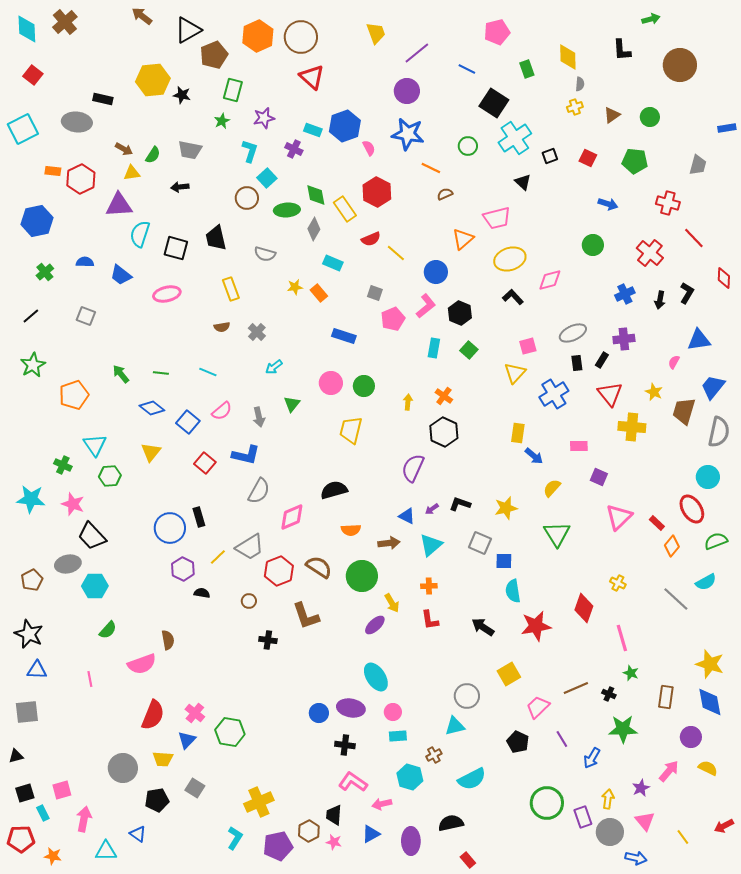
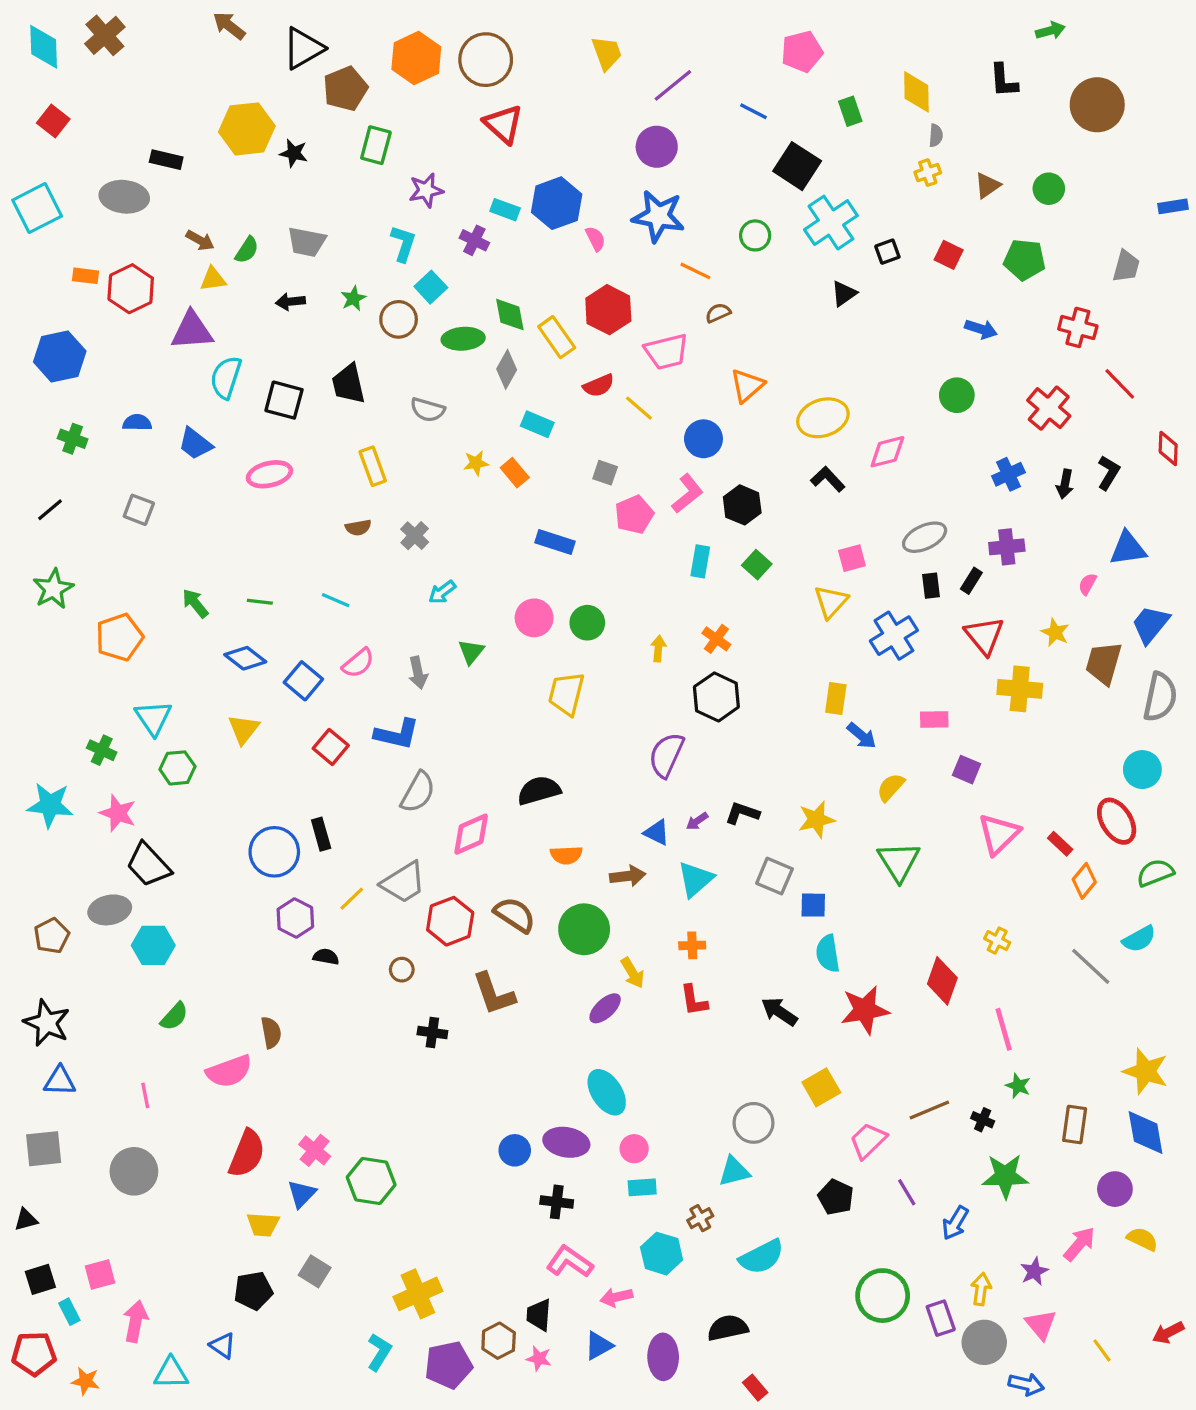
green star: (222, 121) -> (353, 298), moved
black triangle: (523, 182) -> (844, 294), turned 42
pink trapezoid: (497, 218) -> (666, 352), moved
green cross: (45, 272) -> (73, 439), turned -30
gray circle: (123, 768) -> (134, 1171), moved

